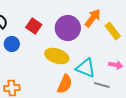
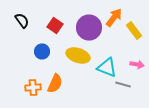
blue circle: (12, 44) -> (42, 52), moved
orange semicircle: (65, 84) -> (55, 84), moved

